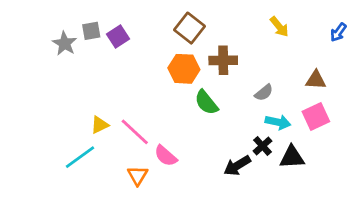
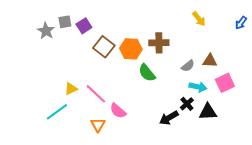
brown square: (189, 28) -> (104, 47), moved
brown triangle: (316, 80) -> (210, 61), moved

